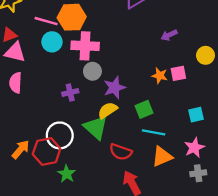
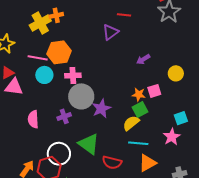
pink cross: (85, 46) -> (73, 76), size x0.7
gray circle: (92, 71) -> (81, 96), size x1.6
pink semicircle: (16, 83) -> (33, 119), moved
green square: (144, 109) -> (140, 109), moved
yellow semicircle: (108, 110) -> (131, 123), moved
cyan square: (196, 115) -> (181, 118), moved
pink star: (194, 148) -> (172, 137), moved

